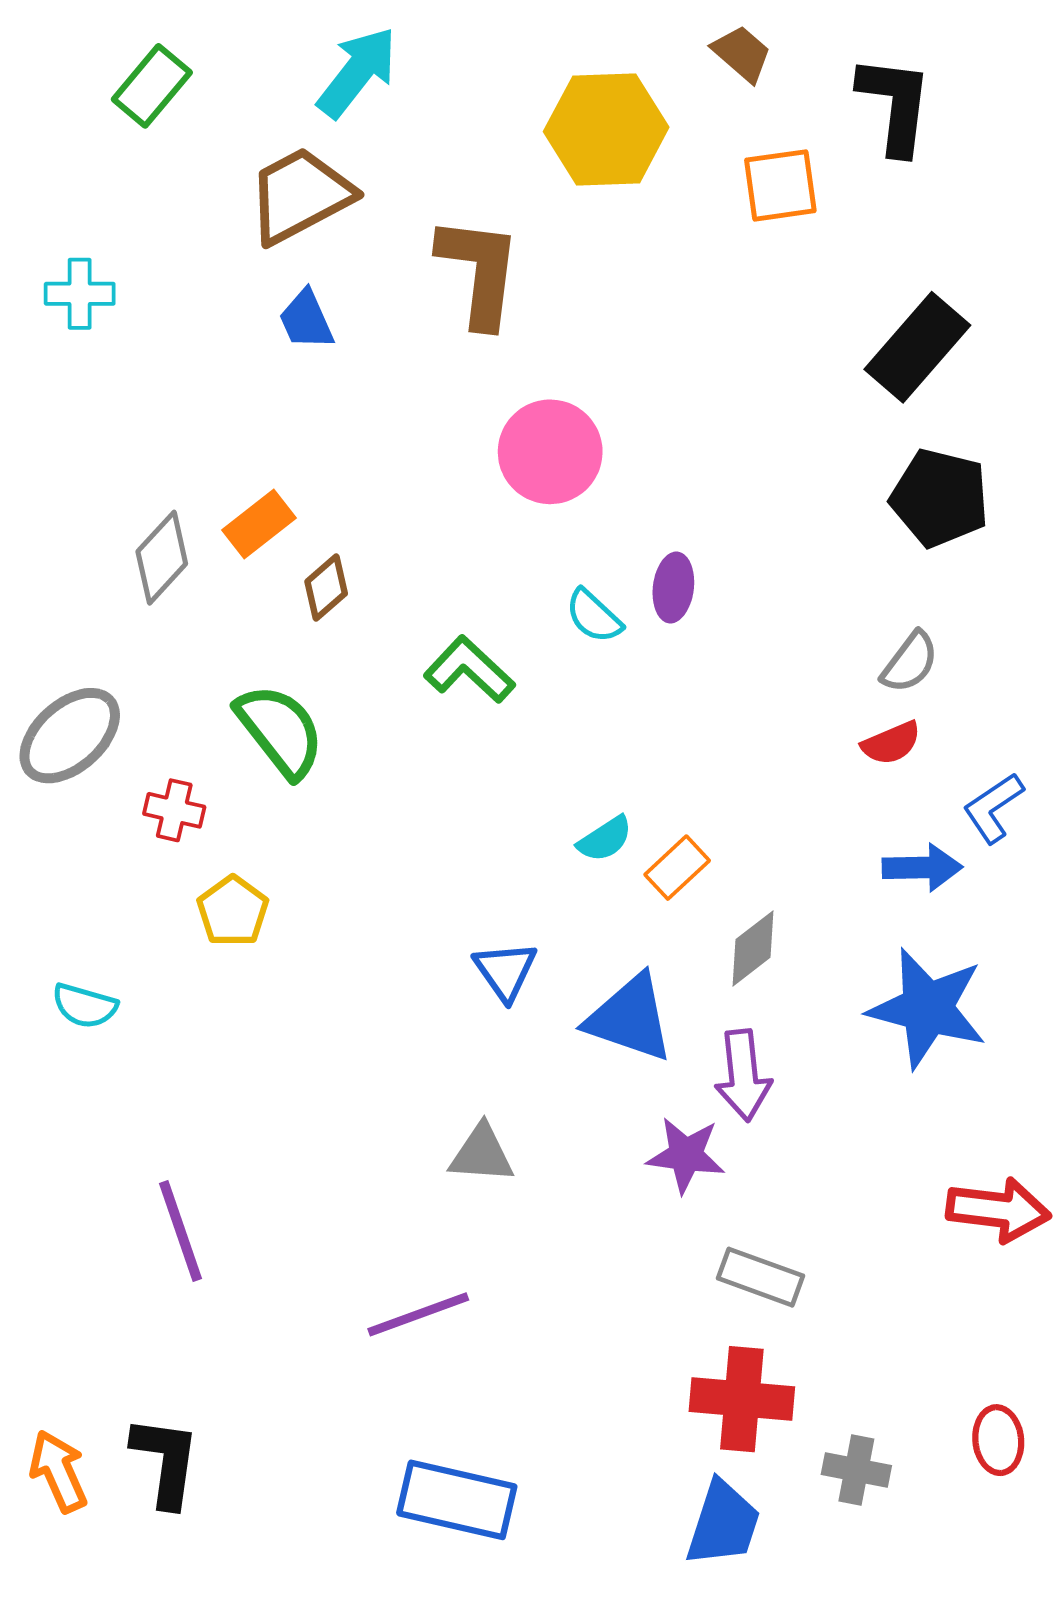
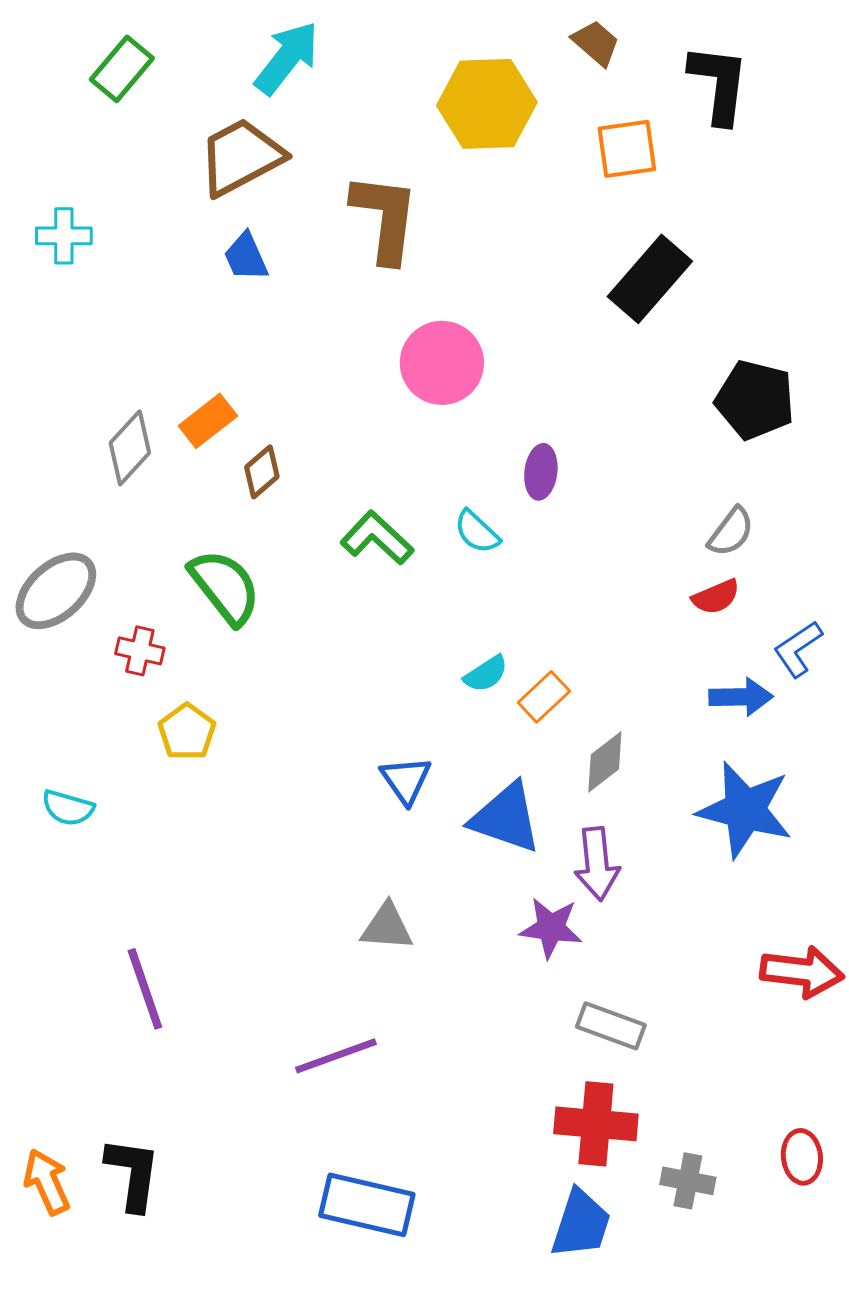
black rectangle: (917, 347) -> (650, 279), moved
cyan semicircle: (594, 616) -> (477, 532), moved

